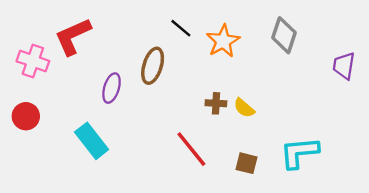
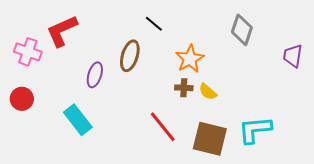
orange star: (223, 41) -> (190, 59), moved
brown square: (247, 163) -> (210, 139), size x1.8

